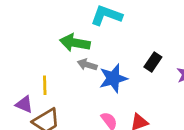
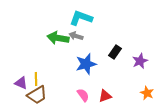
gray arrow: (87, 65) -> (76, 36), moved
yellow line: (45, 85) -> (36, 79), moved

